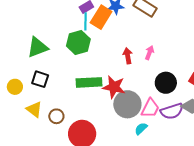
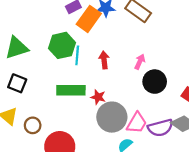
cyan line: (85, 21) -> (77, 55), moved
red arrow: (128, 56) -> (104, 60), moved
black circle: (166, 83) -> (155, 82), moved
red star: (114, 87) -> (98, 97), size x0.6

